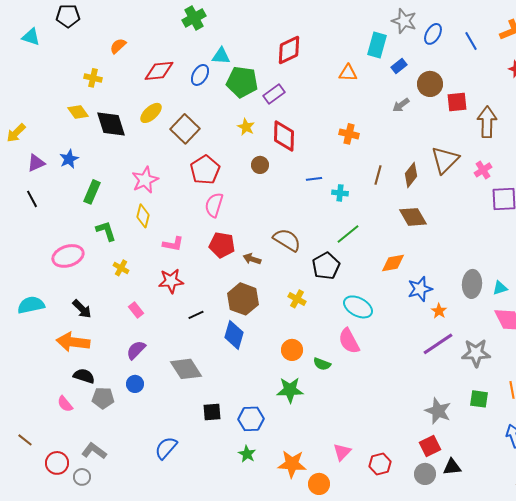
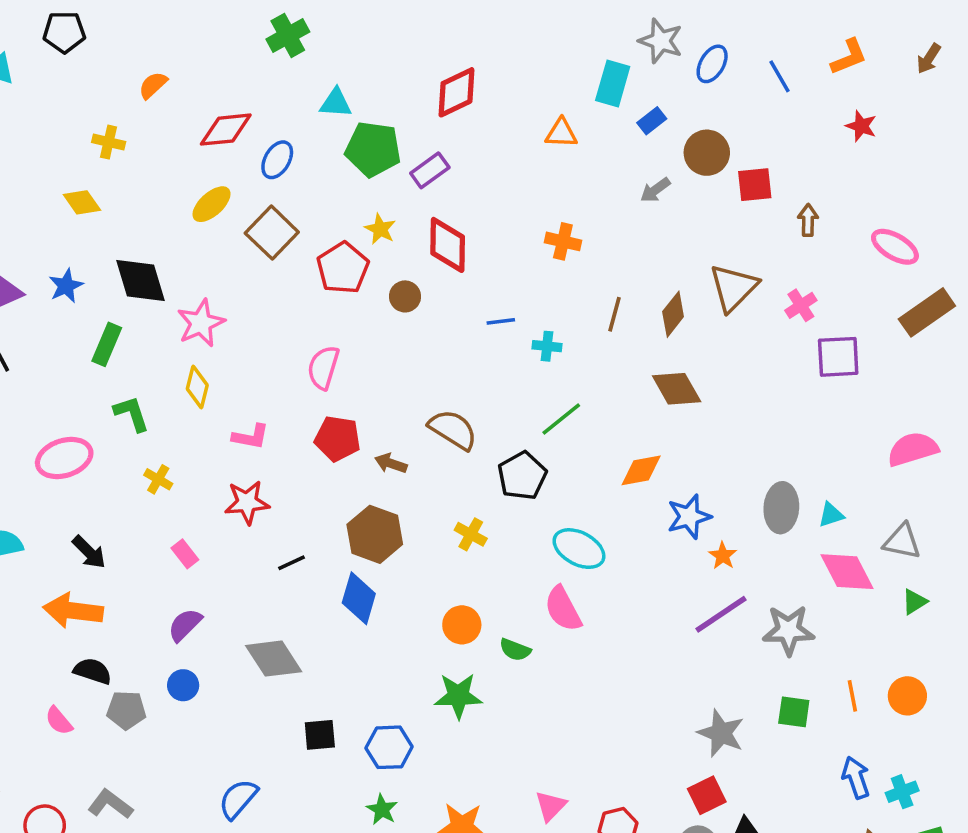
blue ellipse: (200, 75) -> (277, 160), moved
brown arrow: (487, 122) -> (808, 220), size x0.6
black diamond: (111, 124) -> (140, 280), moved
red pentagon: (205, 170) -> (343, 268), moved

